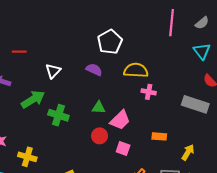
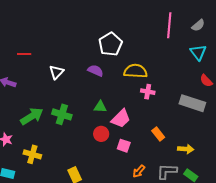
green arrow: (33, 99) -> (32, 116), moved
orange rectangle: (159, 136) -> (158, 134), turned 48
yellow arrow: (188, 152) -> (186, 149), turned 63

